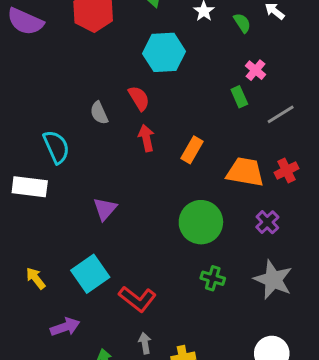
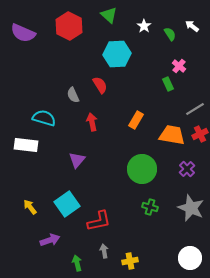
gray line: (281, 114) -> (195, 109), moved
red arrow: (146, 138) -> (92, 122), moved
cyan semicircle: (56, 147) -> (44, 118), turned -50
red L-shape: (137, 299) -> (99, 221), turned -50

